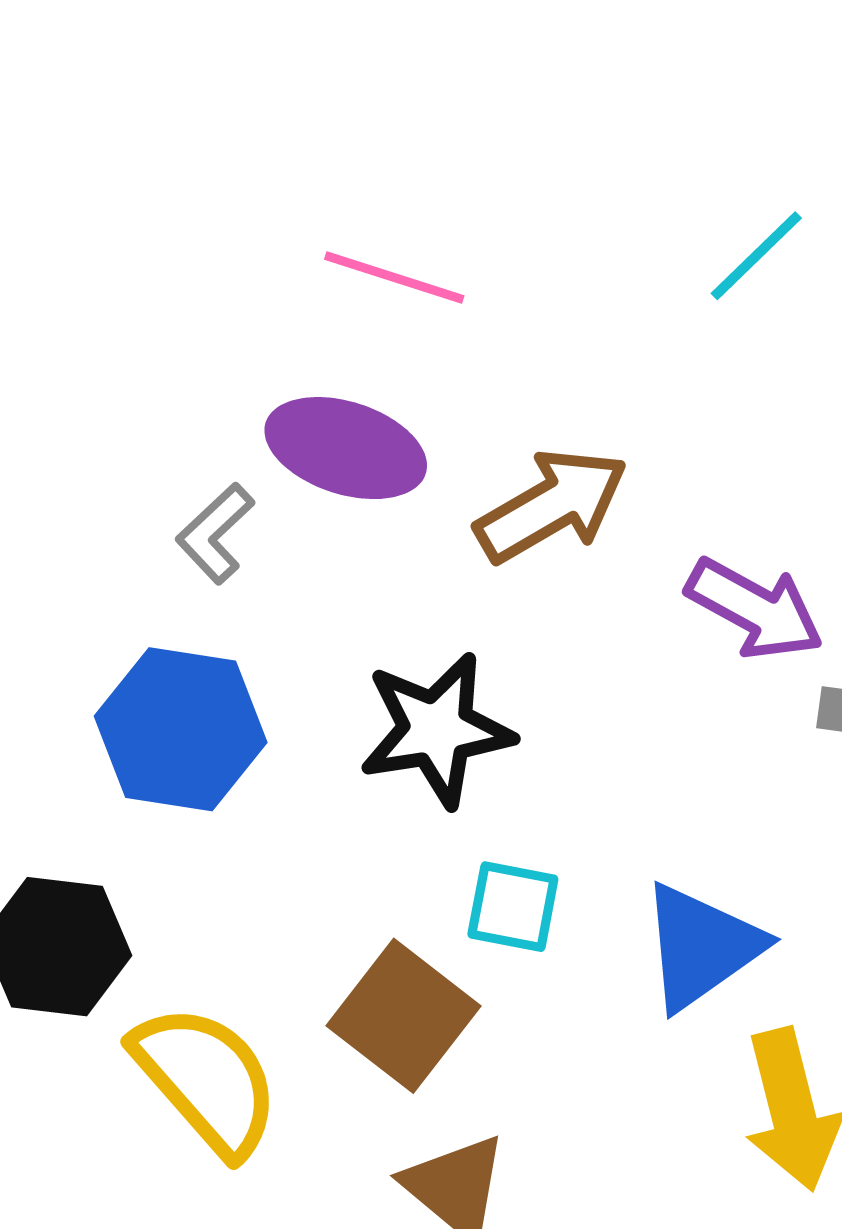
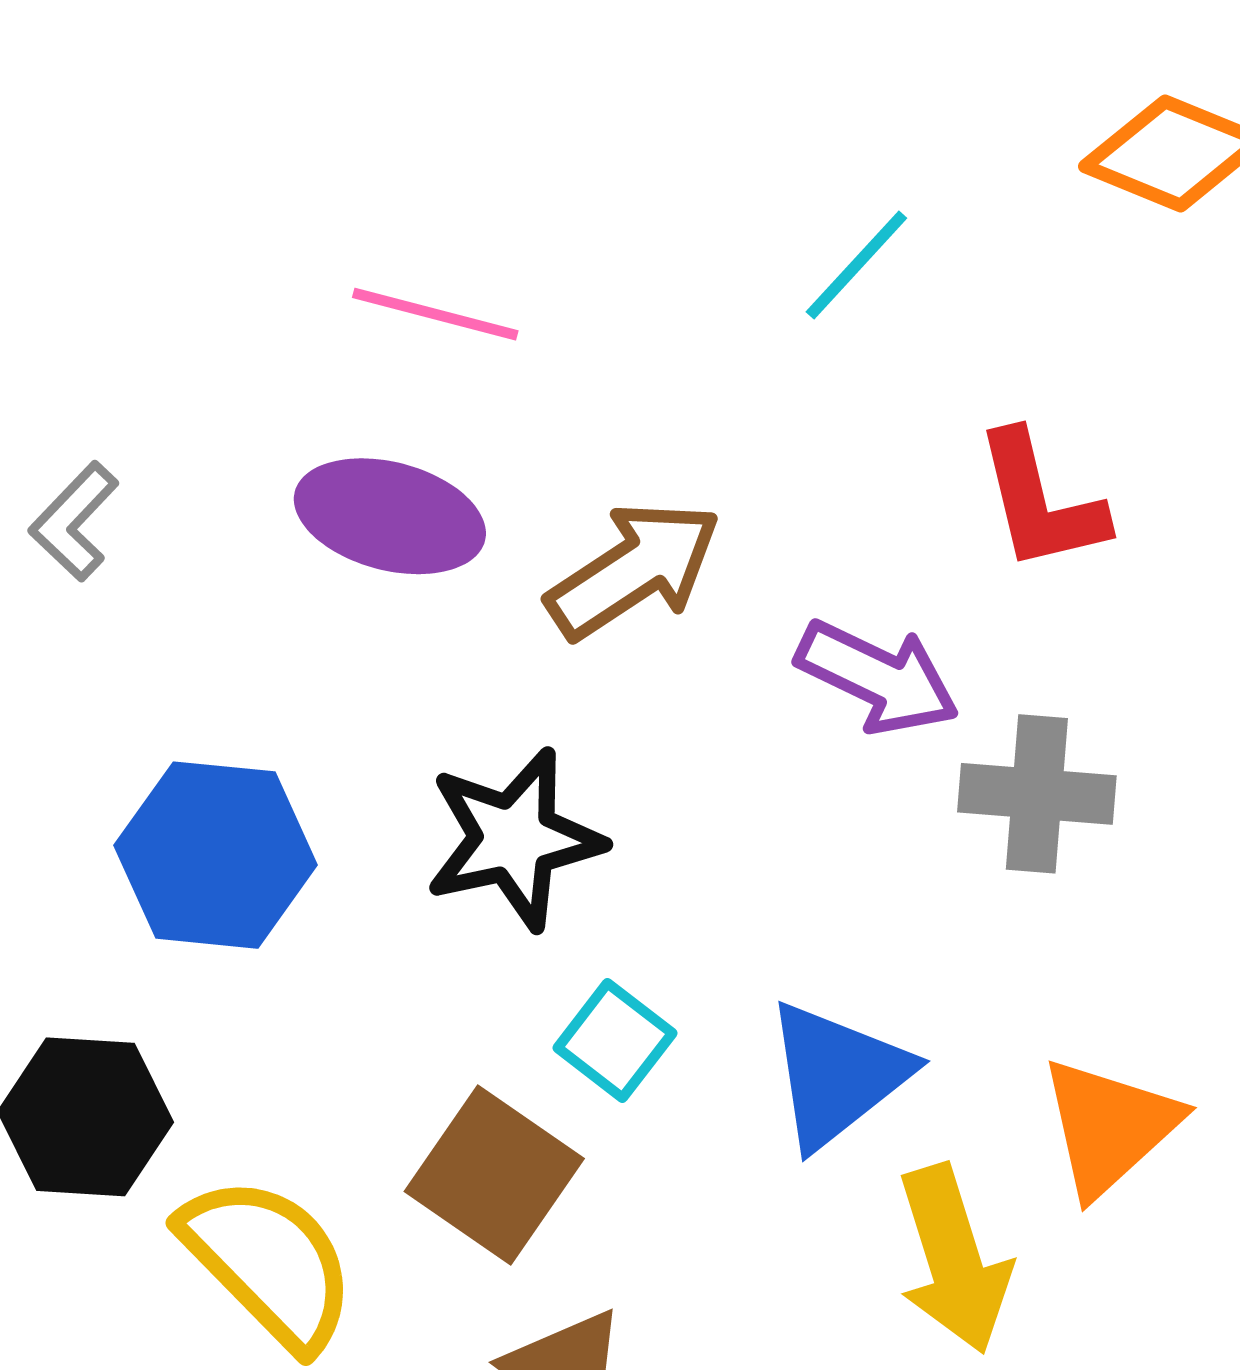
gray L-shape: (215, 533) -> (74, 521), moved
cyan square: (513, 907) -> (615, 1040), turned 30

